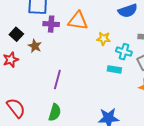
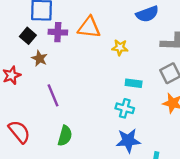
black square: (16, 34) -> (28, 36), moved
cyan cross: (124, 52) -> (125, 108), moved
purple line: (57, 79) -> (53, 95), moved, turned -36

